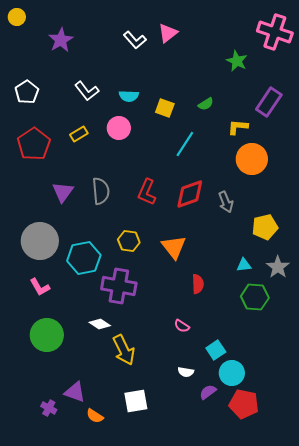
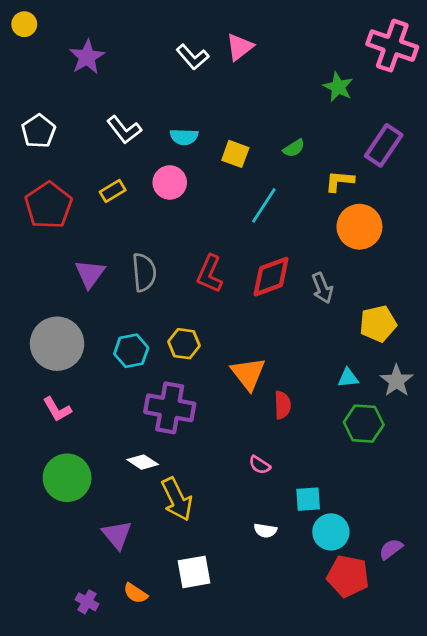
orange triangle: (174, 247) -> (248, 374), moved
cyan hexagon: (84, 258) -> (131, 351), moved, size x0.7
cyan square: (216, 350) -> (308, 499), turned 30
purple triangle: (75, 392) -> (117, 535), moved, turned 30
purple semicircle: (208, 392) -> (391, 549), moved
purple cross: (49, 408) -> (87, 602), moved

